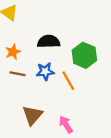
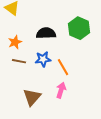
green hexagon: (84, 55) -> (79, 28), moved
pink arrow: (66, 124) -> (61, 90), moved, turned 49

